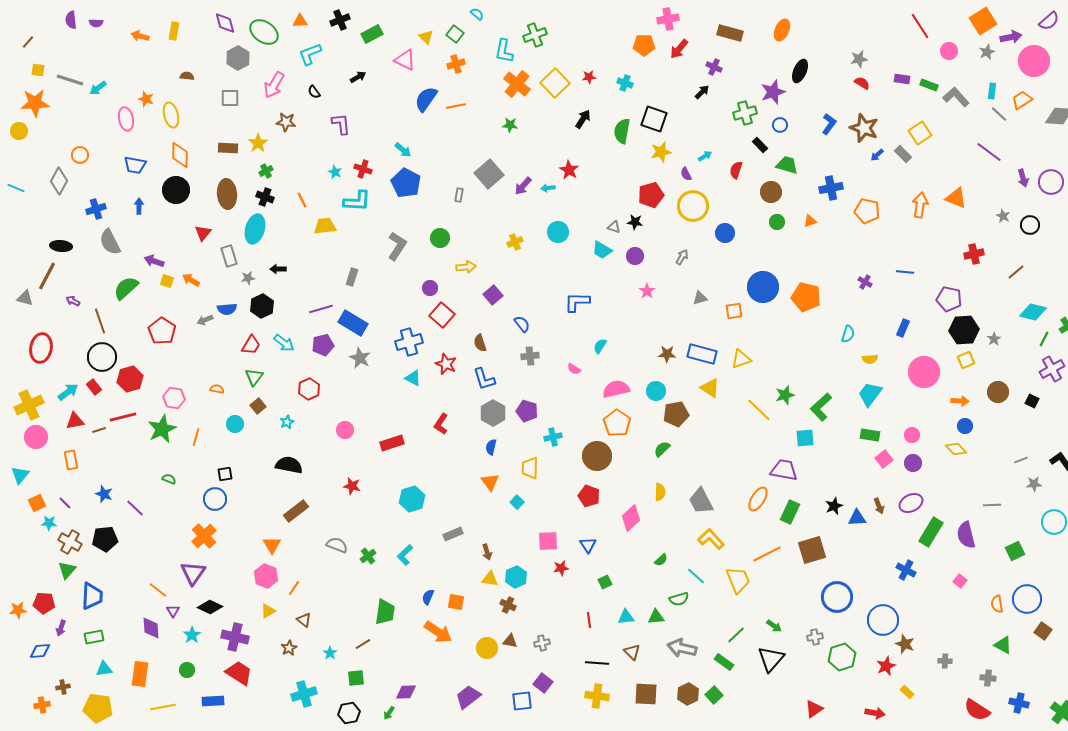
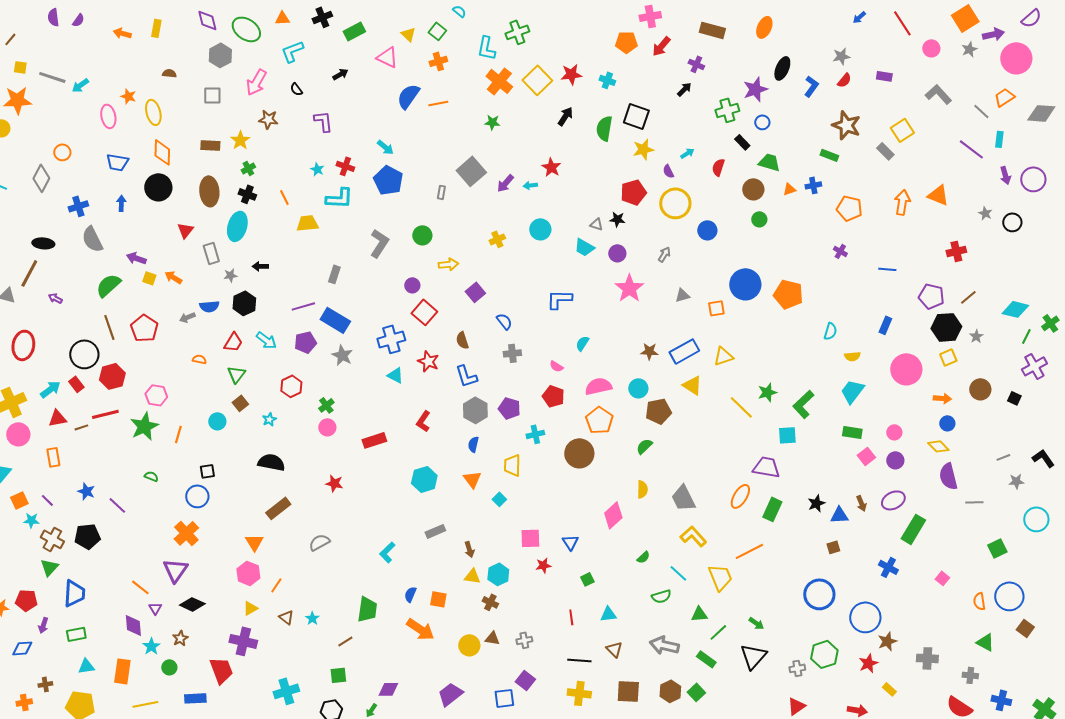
purple semicircle: (96, 23) -> (78, 20), turned -56
red star: (589, 77) -> (571, 74), size x1.5
red semicircle: (862, 83) -> (844, 80), turned 98
green rectangle: (929, 85) -> (829, 155), moved
cyan rectangle: (992, 91) -> (999, 139), moved
blue L-shape: (829, 124) -> (811, 86), moved
blue arrow: (877, 155) -> (859, 17), moved
blue cross: (831, 188) -> (813, 185), size x0.7
orange triangle: (810, 221) -> (789, 189), moved
brown line: (1016, 272) -> (968, 297), moved
purple cross: (865, 282) -> (840, 251), moved
pink star: (647, 291) -> (629, 288), size x1.8
brown line: (100, 321) -> (109, 327), moved
blue rectangle: (702, 354) -> (684, 351), turned -44
orange semicircle: (217, 389) -> (199, 359), moved
red pentagon: (589, 496) -> (553, 396), moved
cyan hexagon: (412, 499) -> (424, 479), moved
purple semicircle: (966, 535) -> (948, 476), moved
gray semicircle: (337, 545) -> (319, 542), turned -50
brown square: (812, 550) -> (833, 547), moved, size x0.5
green cross: (368, 556) -> (326, 405), moved
green triangle: (656, 617) -> (699, 614), moved
cyan star: (192, 635) -> (151, 646), moved
purple cross: (235, 637) -> (243, 641), moved
gray cross: (815, 637) -> (797, 668), moved
brown star: (905, 644) -> (887, 641), turned 30
brown star: (289, 648) -> (180, 638), moved
cyan star: (330, 653) -> (312, 618), moved
gray cross: (945, 661) -> (927, 658), size x1.5
red trapezoid: (239, 673) -> (221, 670), turned 36

